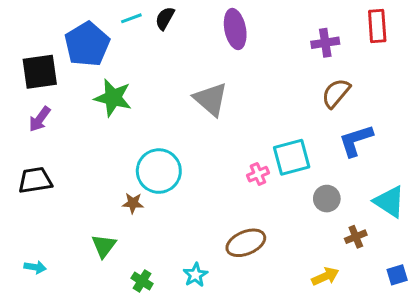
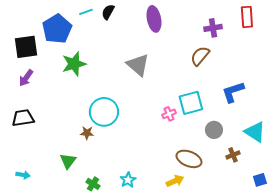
brown semicircle: (336, 93) -> (200, 56), moved
green star: (113, 98) -> (74, 64), turned -30
brown ellipse: (246, 243) -> (189, 159), moved, turned 45
yellow arrow: (325, 276) -> (175, 181), moved

